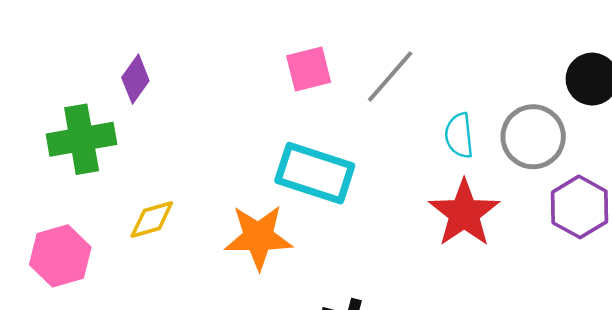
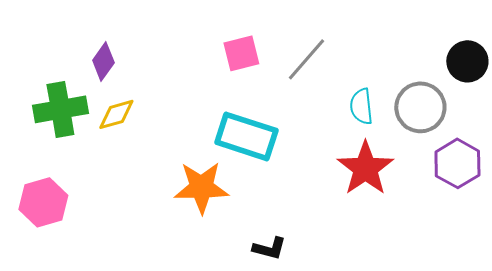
yellow diamond: (152, 220) -> (116, 114), moved

